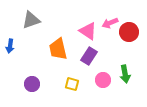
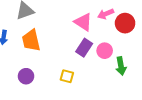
orange trapezoid: (58, 49) -> (31, 40), moved
pink circle: (103, 80) -> (105, 51), moved

